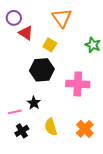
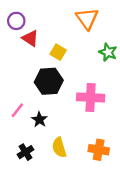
orange triangle: (62, 18) -> (87, 19), moved
pink line: (15, 112) -> (17, 110), moved, turned -40
orange cross: (85, 129) -> (99, 150), turned -36

